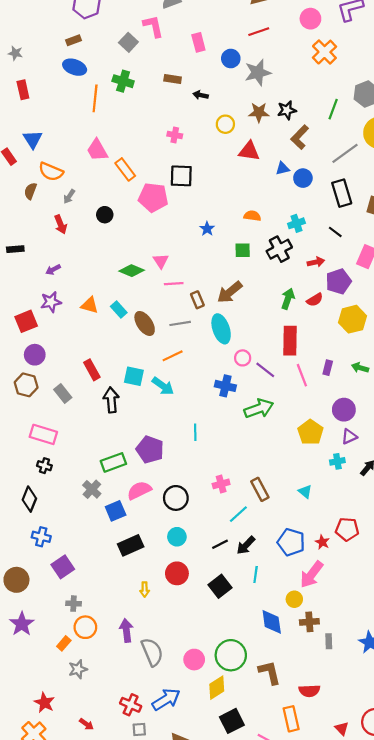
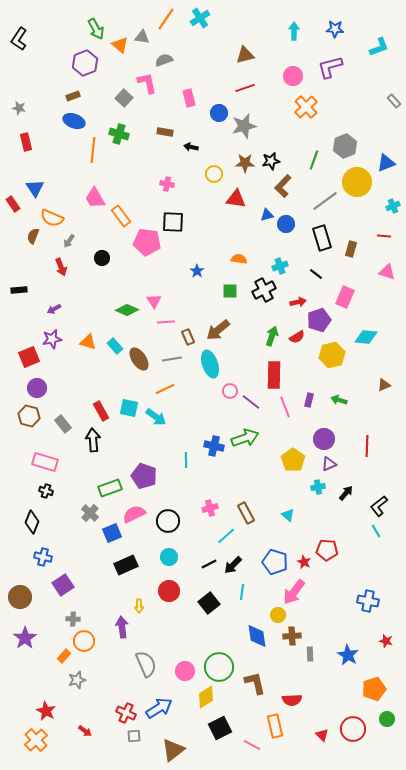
red rectangle: (92, 370) -> (101, 411), moved
blue cross: (225, 386) -> (214, 446), moved
black arrow: (111, 400) -> (93, 440), moved
purple arrow: (126, 630) -> (122, 627), moved

